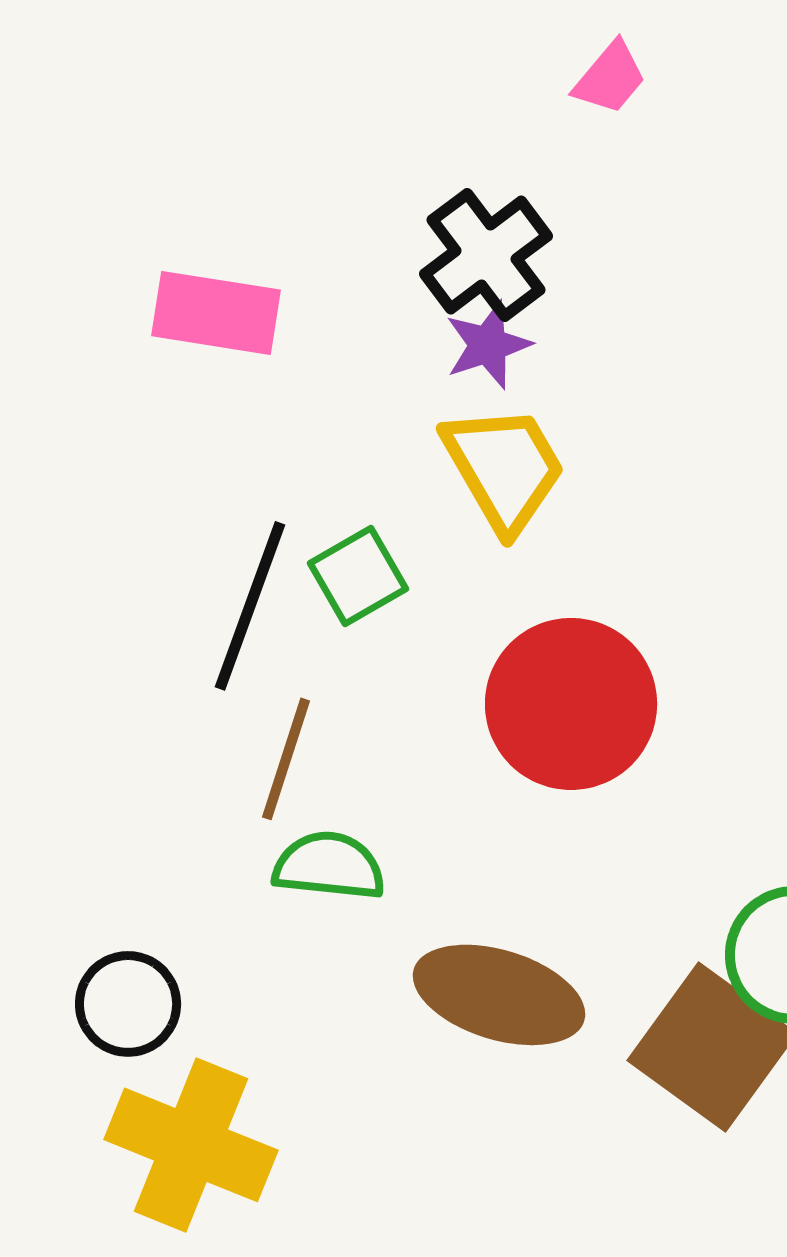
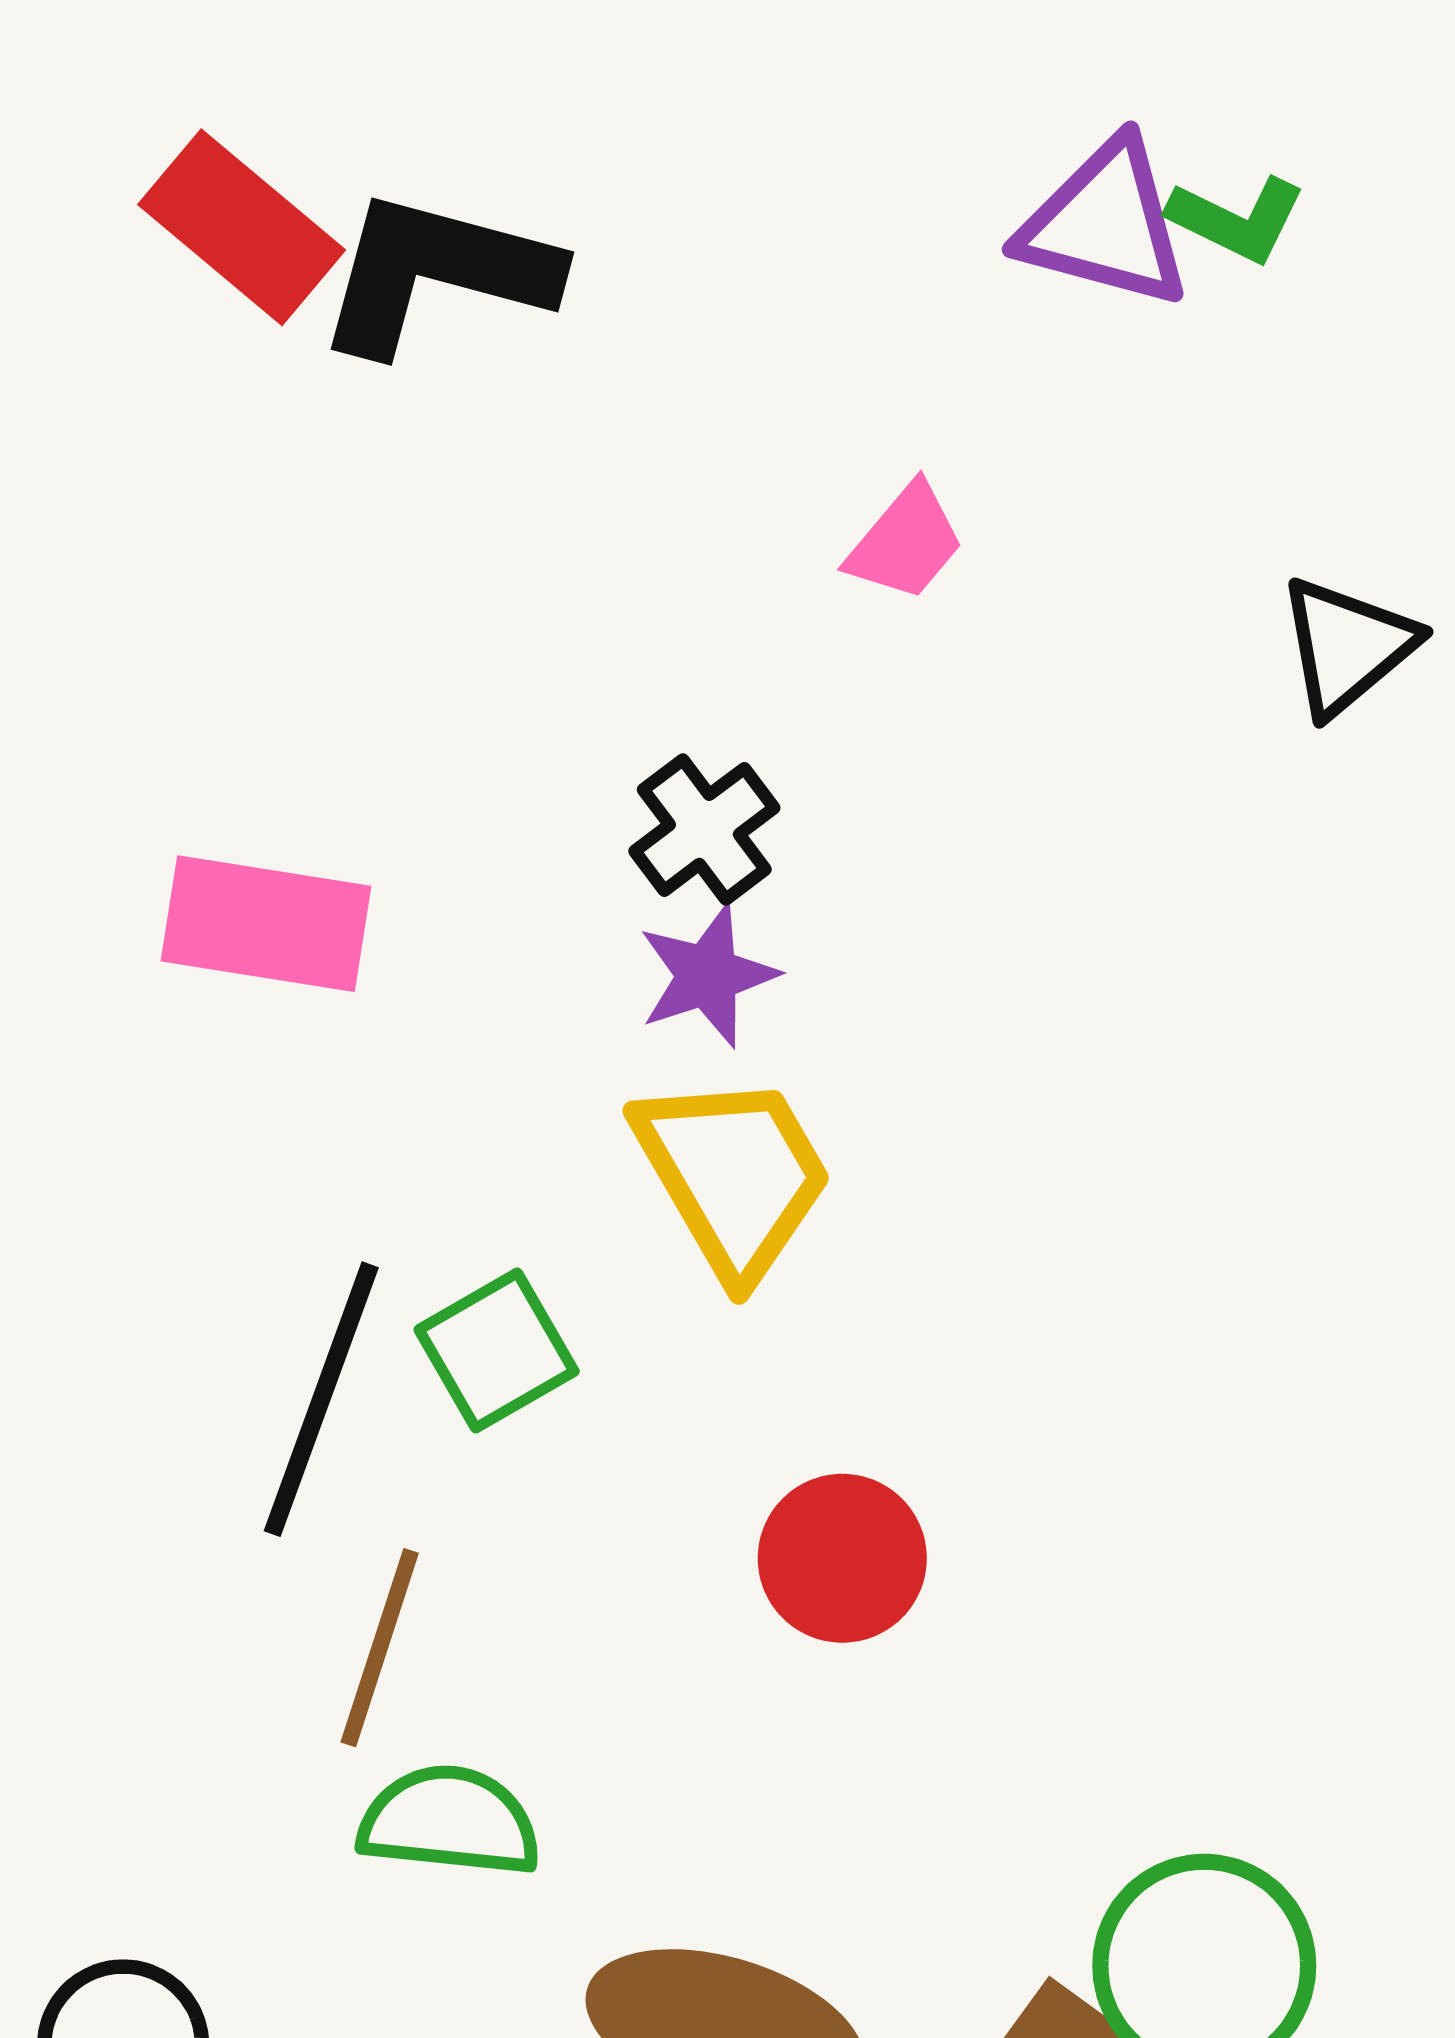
black cross: (486, 255) -> (704, 829), size x0.7
red circle: (571, 704) -> (842, 1558), size x0.6

